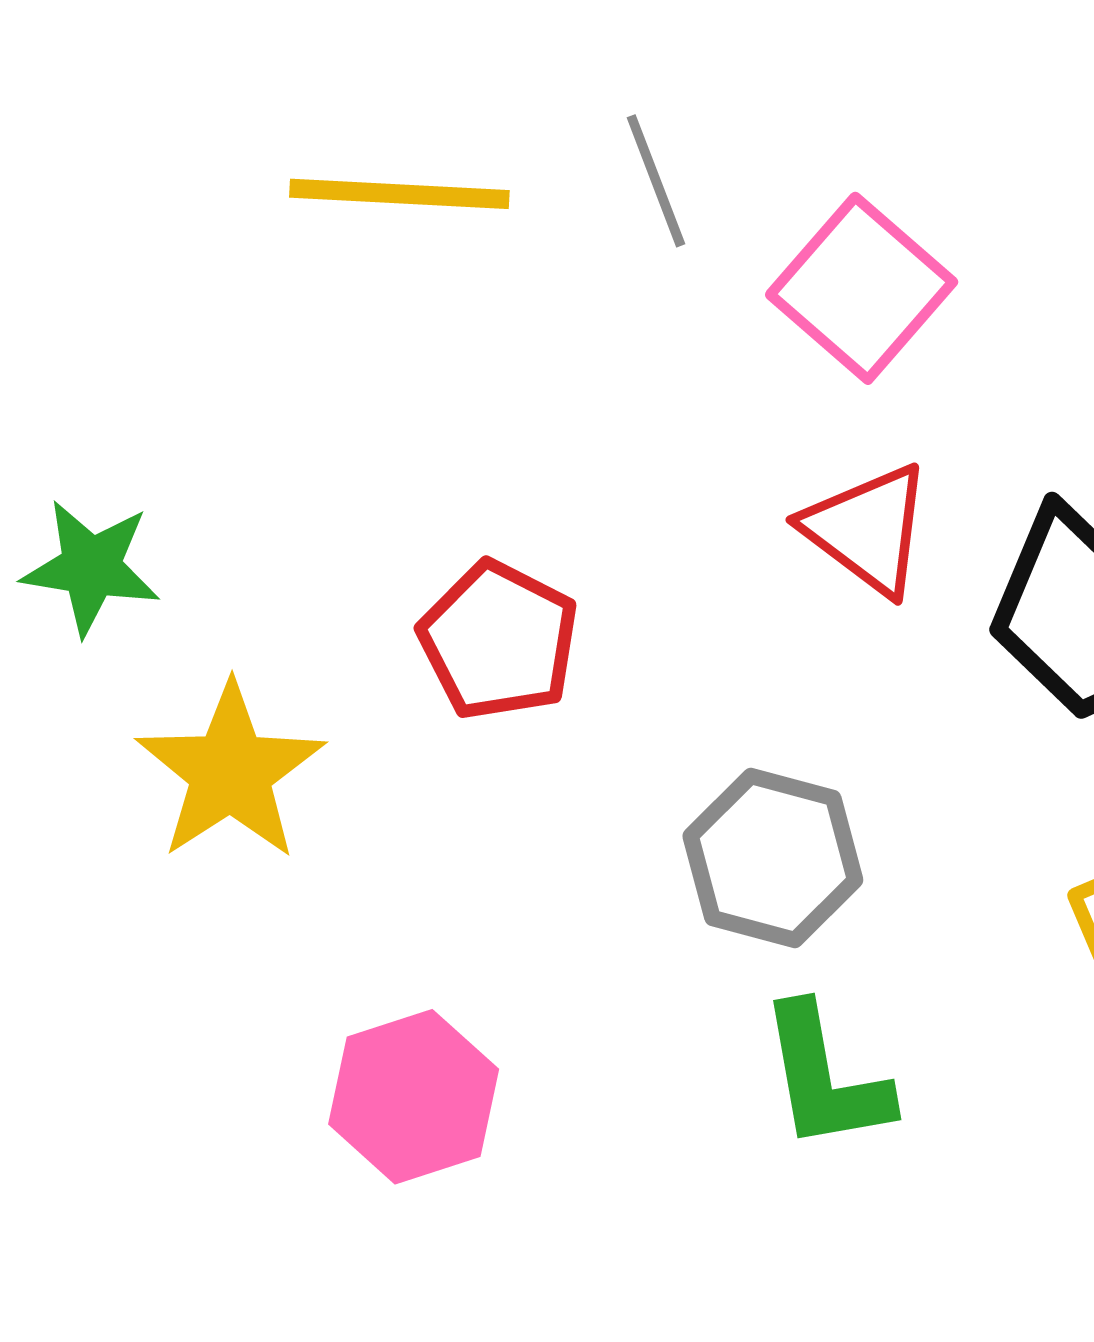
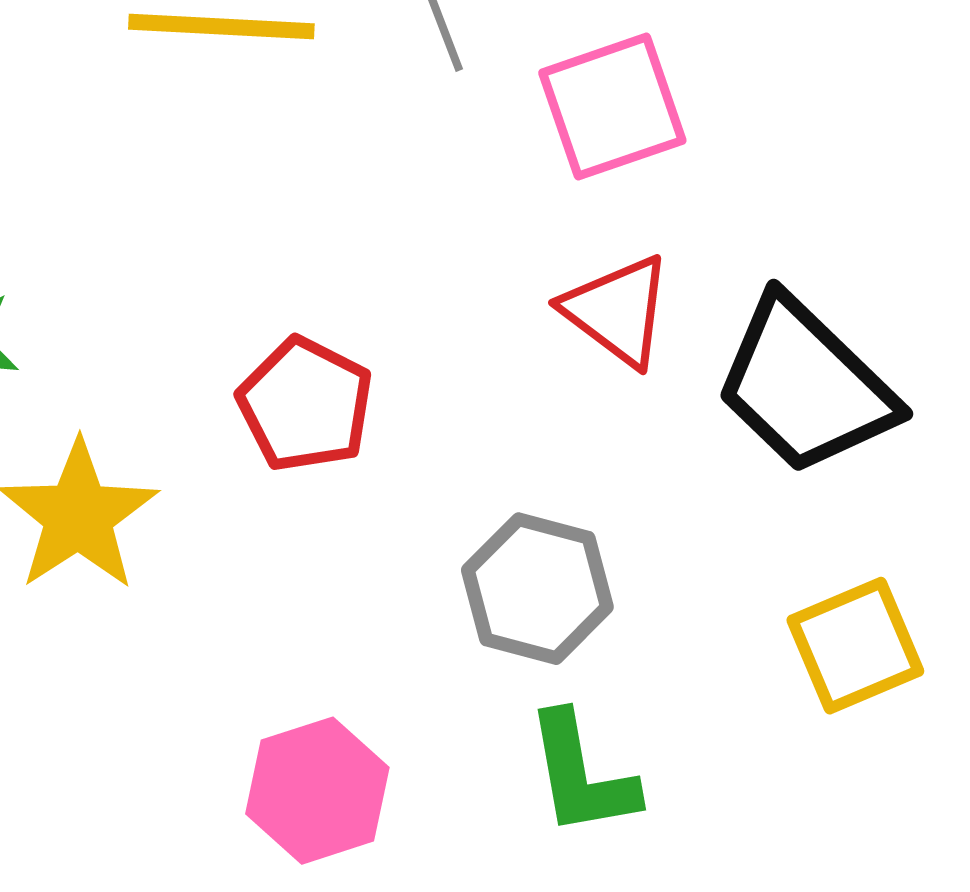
pink square: (862, 288) -> (612, 107), turned 30
pink hexagon: (414, 1097) -> (317, 791), moved

